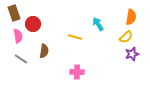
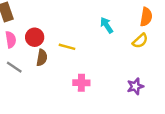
red circle: (33, 24) -> (35, 37), moved
yellow line: (75, 37) -> (67, 47), moved
purple star: (132, 54) -> (135, 86), moved

